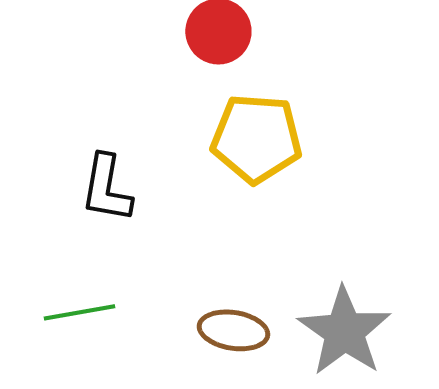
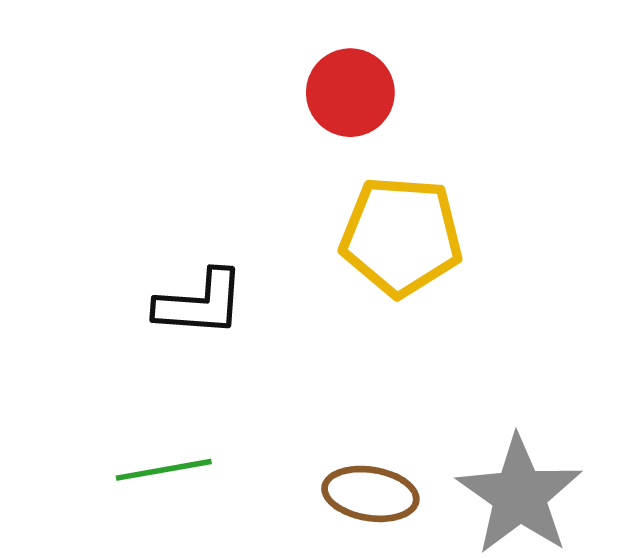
black L-shape: (106, 188) -> (200, 303), turned -96

